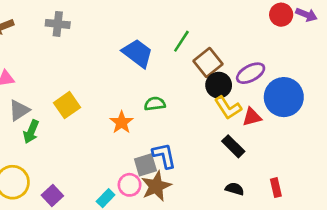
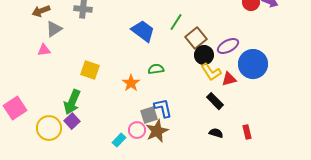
yellow square: (67, 105) -> (90, 70), turned -36
gray triangle: (19, 110) -> (54, 29), moved
green arrow: (31, 132) -> (72, 102), moved, size x1.4
purple square: (52, 195) -> (72, 121), moved

